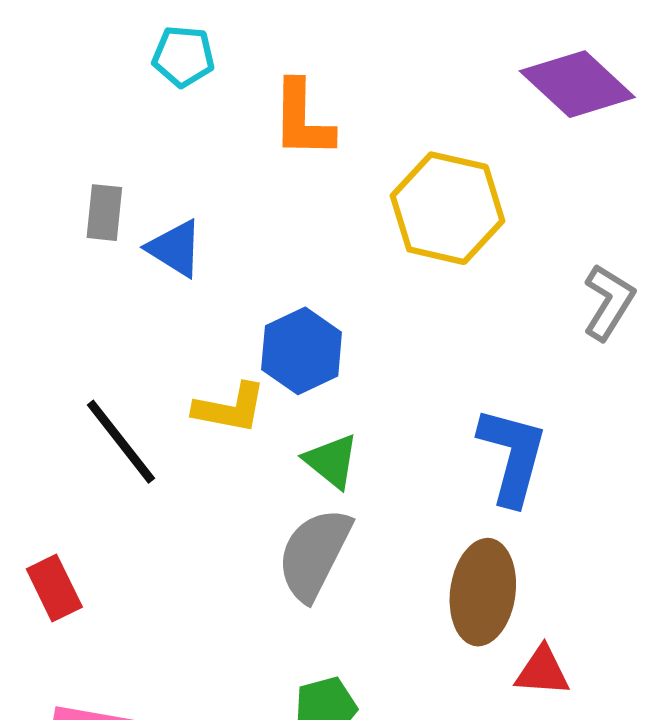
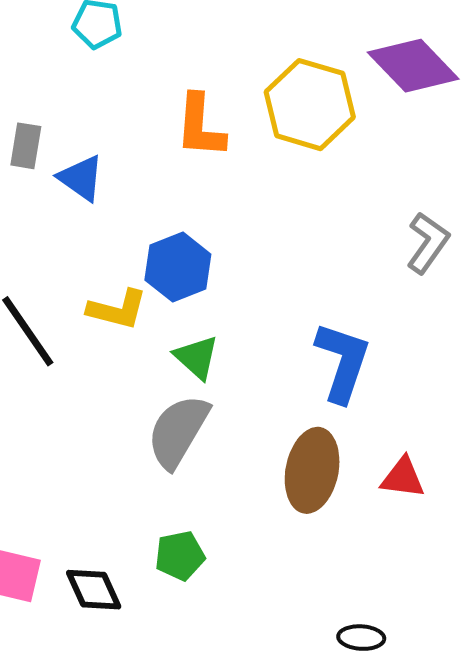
orange L-shape: (302, 119) -> (200, 126), moved
yellow hexagon: (447, 208) -> (310, 105), moved
red triangle: (542, 671) -> (403, 478), moved

